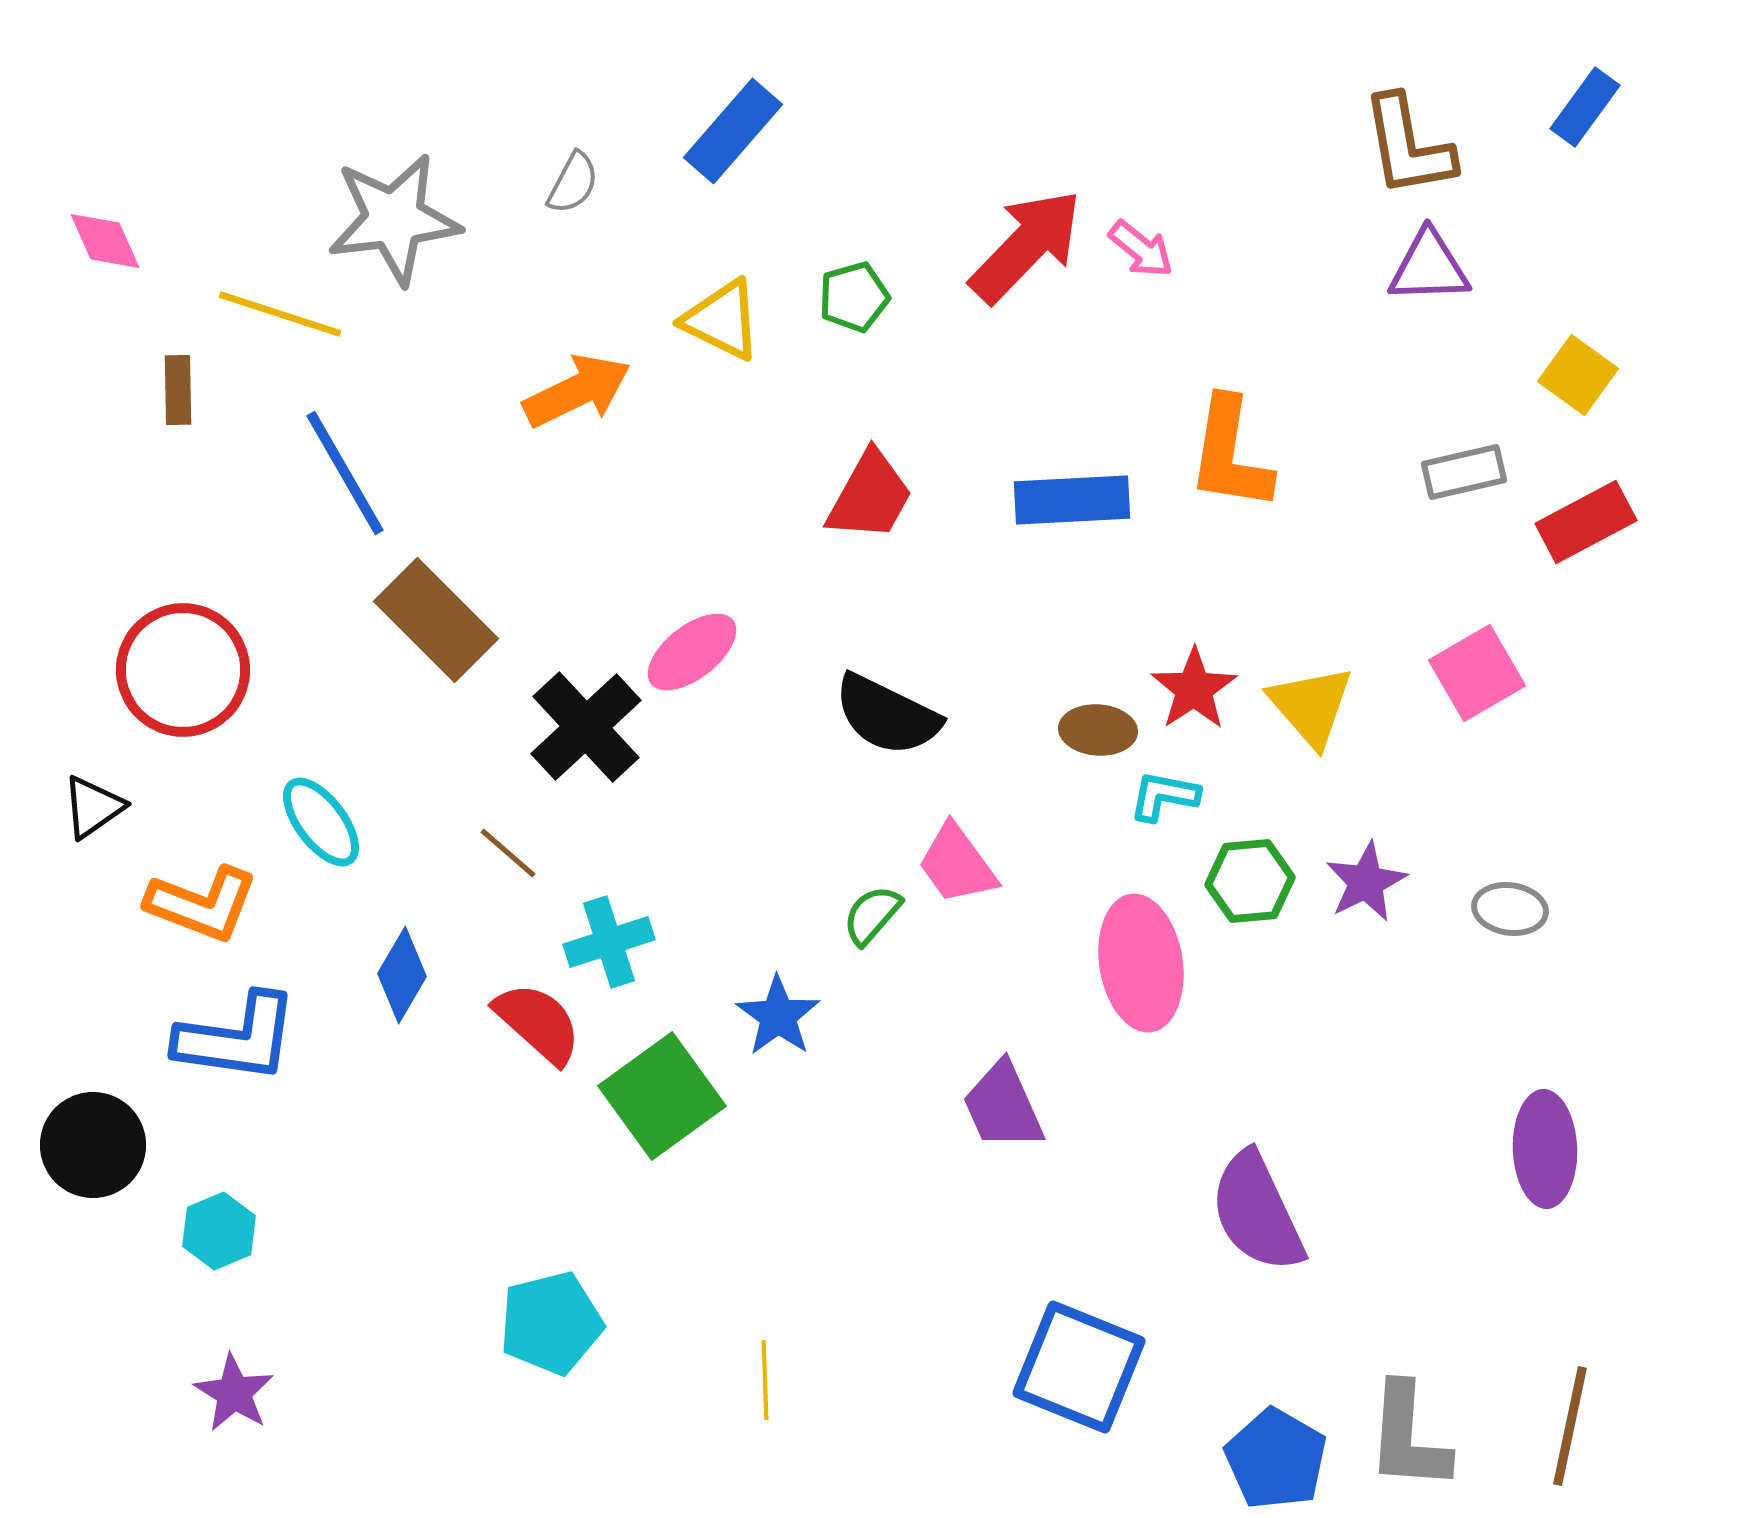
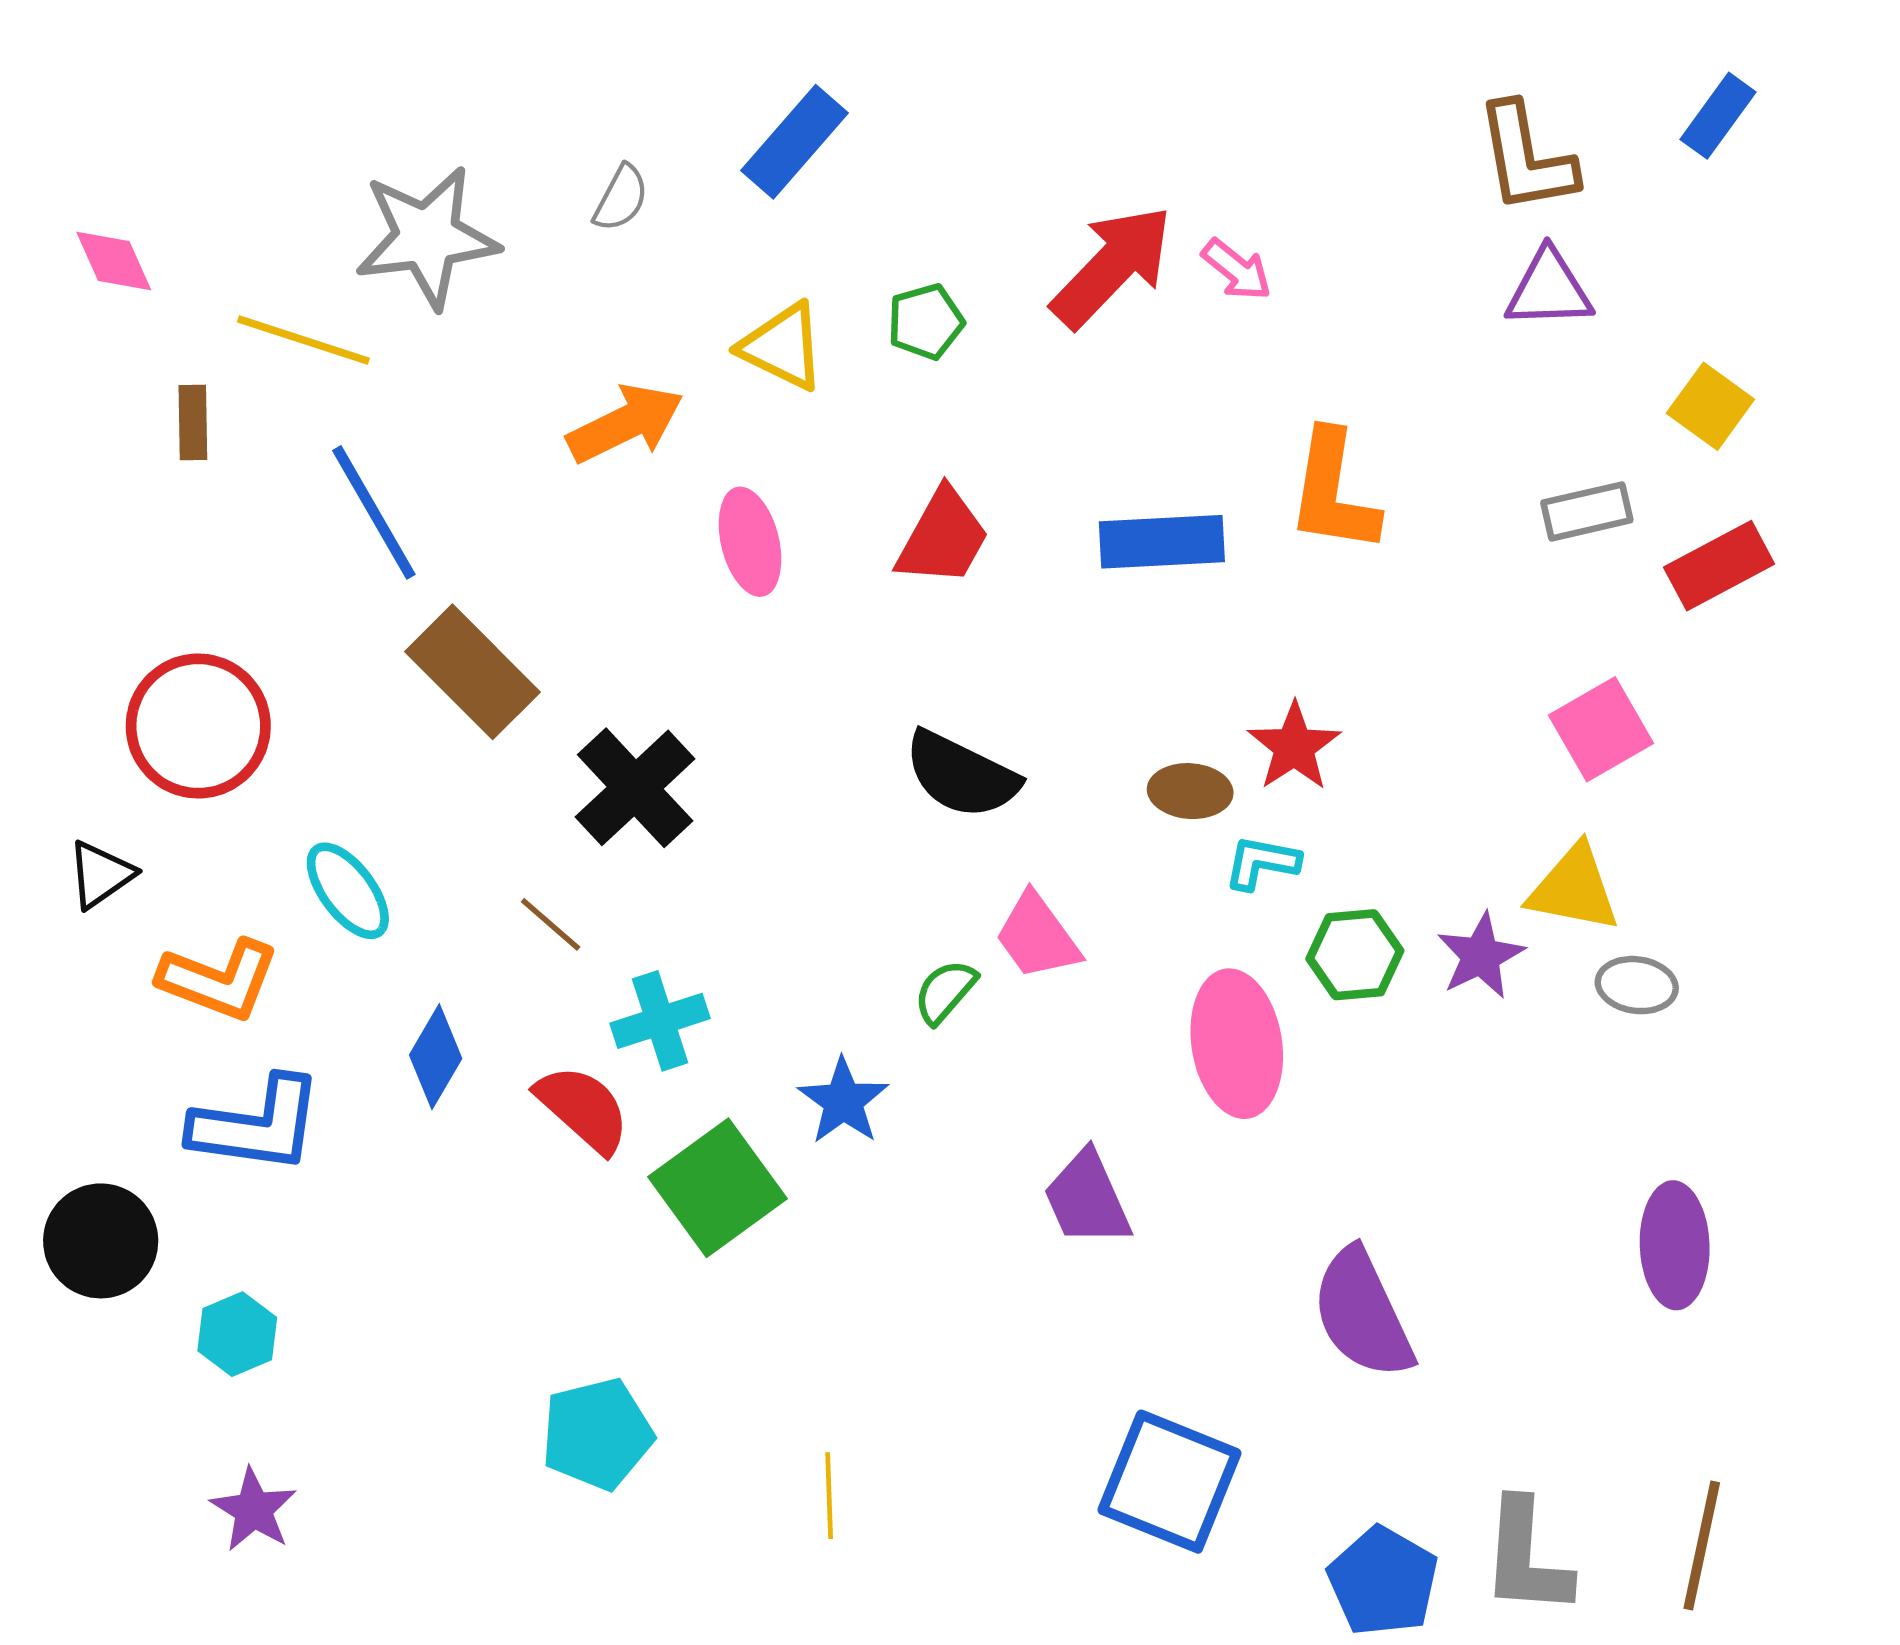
pink ellipse: (692, 652) -> (750, 542), moved, turned -66
yellow triangle: (1311, 706) -> (1574, 889), moved, turned -38

